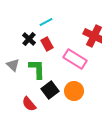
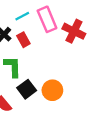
pink rectangle: (75, 59) -> (47, 19), moved, turned 35

